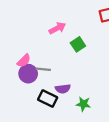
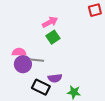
green square: (78, 44) -> (53, 37), moved
pink semicircle: (24, 61) -> (19, 52), turned -136

